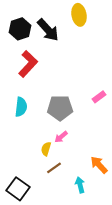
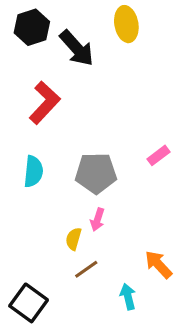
black hexagon: (20, 29) -> (32, 27), moved
pink arrow: (61, 137) -> (98, 220), turned -32

